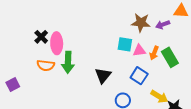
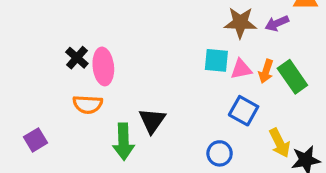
green arrow: (68, 62) -> (123, 142), moved
black triangle: (103, 75) -> (152, 121), moved
yellow arrow: (159, 97) -> (280, 143), turned 36

